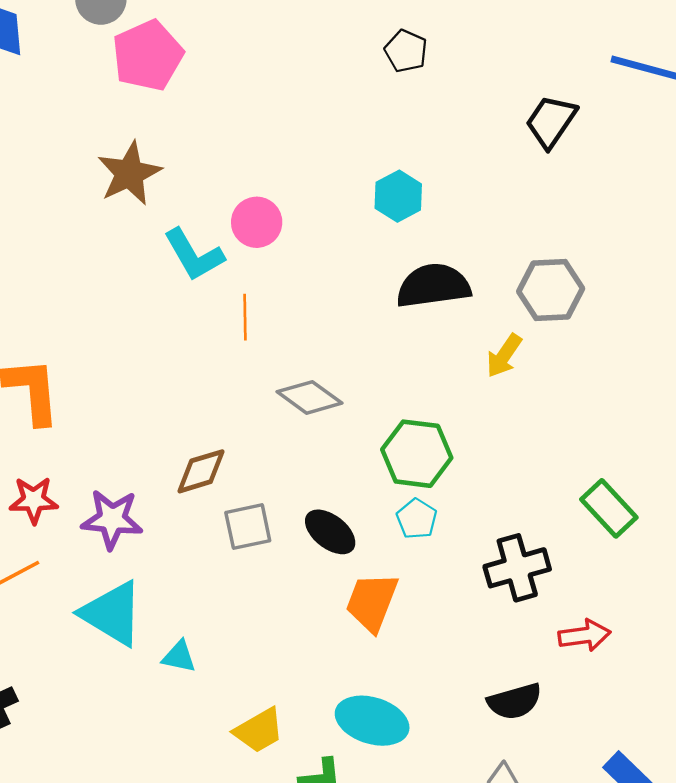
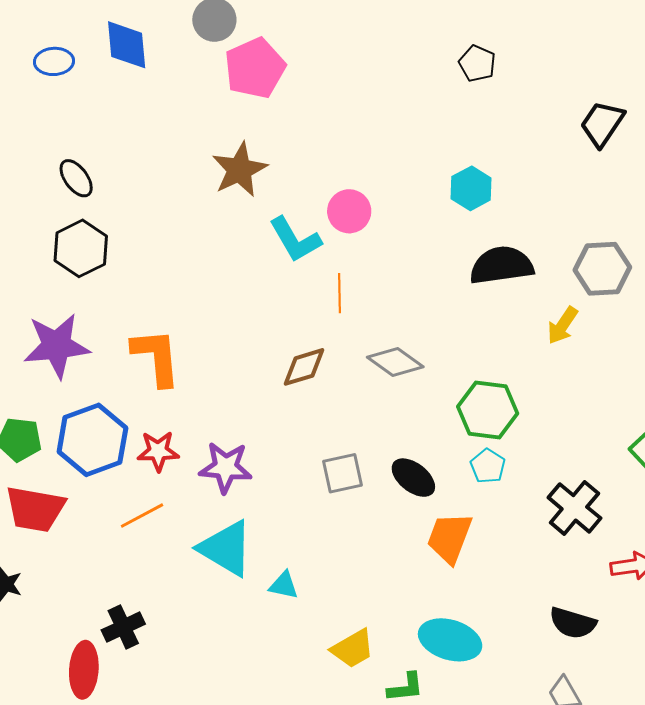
brown diamond: (201, 471) -> (304, 367), moved
black cross: (517, 568) -> (574, 508), turned -34
black semicircle: (515, 701) -> (573, 623), turned 33

